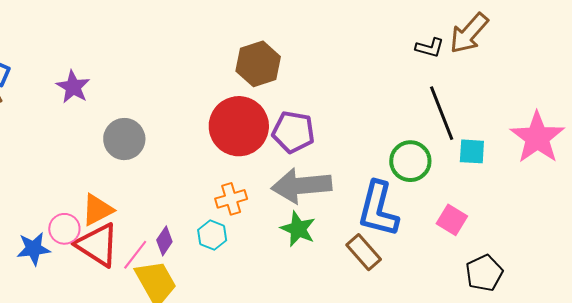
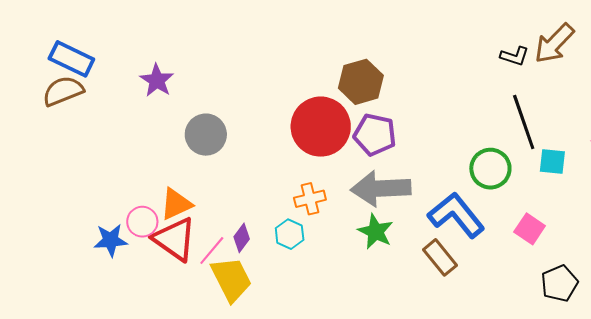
brown hexagon: (258, 64) -> (361, 82), moved
blue L-shape: (378, 209) -> (456, 215), turned 124

